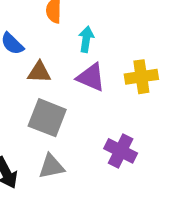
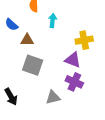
purple triangle: (91, 77) -> (73, 60), moved
gray triangle: (51, 166) -> (53, 97), moved

